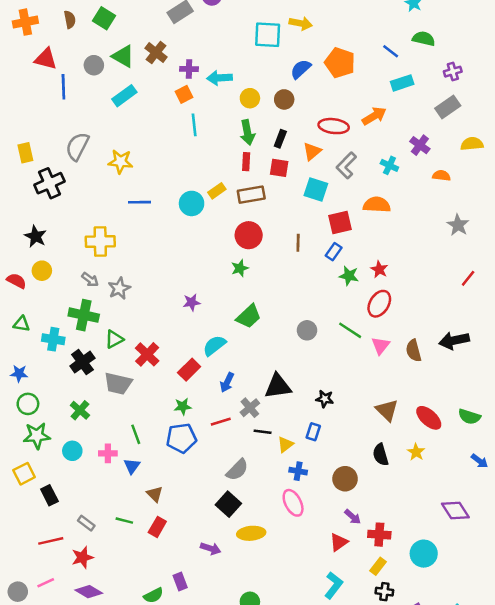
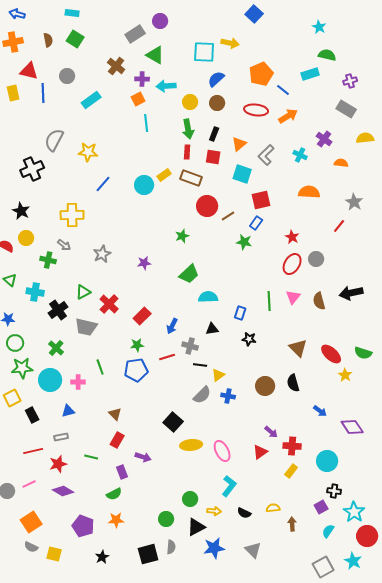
blue line: (391, 51) -> (283, 90), moved
green triangle: (123, 56) -> (155, 55), moved
orange pentagon: (340, 63) -> (261, 74), turned 30
blue semicircle: (301, 69) -> (216, 79), moved
cyan rectangle: (402, 83) -> (310, 74), moved
gray rectangle: (448, 107) -> (346, 109), turned 66
red ellipse: (334, 126) -> (256, 110), moved
yellow rectangle: (25, 153) -> (13, 93), moved
brown rectangle: (251, 195) -> (191, 178), turned 30
blue line: (140, 202) -> (103, 184), turned -48
orange semicircle: (377, 205) -> (309, 192), moved
red circle: (249, 235) -> (207, 206), moved
brown line: (298, 243) -> (228, 216), turned 56
green star: (349, 276) -> (244, 242), moved
red line: (468, 278) -> (339, 226), moved
gray star: (119, 288) -> (102, 254), moved
green cross: (84, 315) -> (48, 260), moved, size x0.7
green triangle: (22, 324) -> (10, 280), turned 32
gray circle: (307, 330) -> (316, 259), moved
green line: (350, 330) -> (269, 301), moved, turned 54
cyan semicircle: (214, 346) -> (208, 297), moved, turned 36
black triangle: (278, 386) -> (212, 329), size x0.6
gray cross: (250, 408) -> (190, 346), turned -35
blue rectangle: (313, 432) -> (240, 313), moved
cyan circle: (72, 451) -> (50, 380), size x1.5
yellow star: (416, 452) -> (345, 375), moved
blue arrow: (479, 461) -> (320, 411), moved
blue triangle: (132, 466) -> (68, 411), moved, turned 40
gray semicircle: (237, 470) -> (202, 395), moved
brown circle: (345, 479) -> (265, 386), moved
pink ellipse: (293, 503) -> (222, 451), moved
green line: (124, 521) -> (91, 457), moved
gray rectangle: (86, 523) -> (61, 437), turned -48
purple arrow: (211, 549) -> (143, 457), moved
purple rectangle: (180, 581) -> (122, 472), moved
cyan L-shape: (334, 585) -> (229, 486), moved
black cross: (384, 592) -> (334, 491), moved

